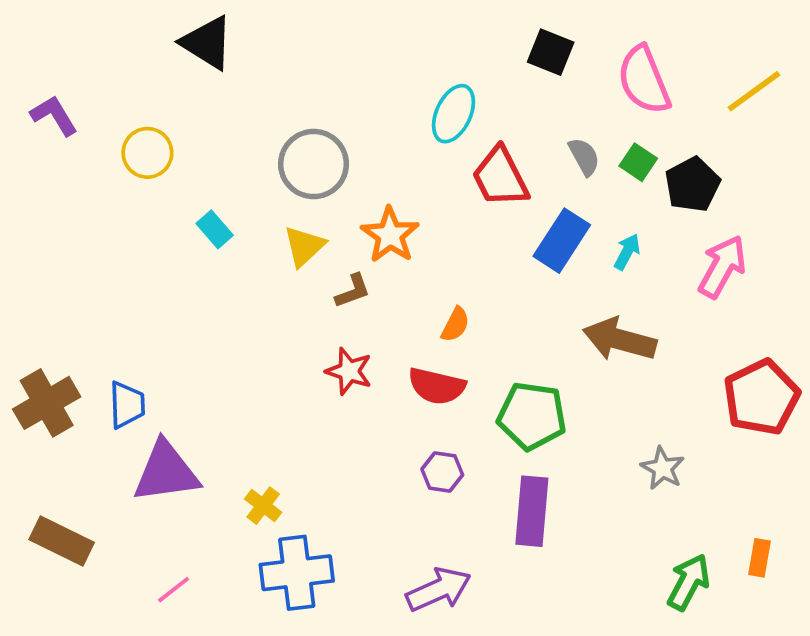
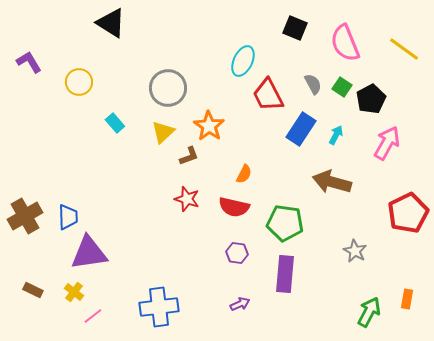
yellow line: (754, 91) -> (404, 49), turned 72
yellow cross: (263, 506) -> (74, 292), moved
brown rectangle: (62, 541) -> (33, 290), size x0.6
purple arrow: (439, 590) -> (240, 304), moved, size x0.6

